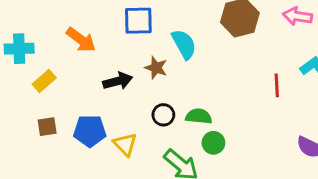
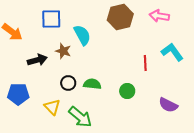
green circle: (213, 143) -> (127, 91), moved
yellow triangle: (125, 144) -> (52, 107), moved

